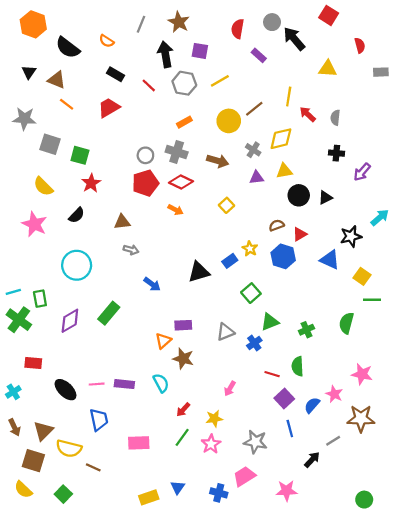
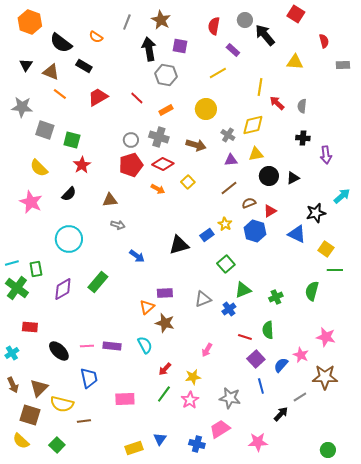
black rectangle: (115, 74) -> (84, 66), moved
yellow line: (220, 81) -> (218, 73), moved
red line: (149, 85) -> (137, 98), moved
brown line: (254, 109) -> (229, 188), moved
purple arrow: (362, 172) -> (326, 155), turned -48
yellow square: (227, 205) -> (188, 182), moved
brown line: (93, 467) -> (84, 421), turned -32

